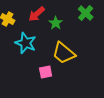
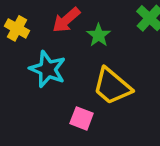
pink square: (46, 72) -> (82, 118), turned 32

